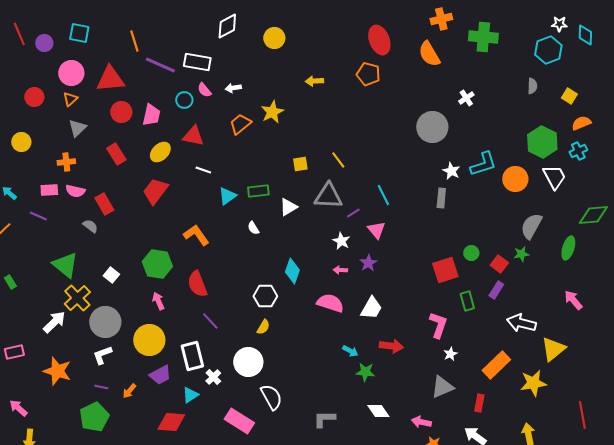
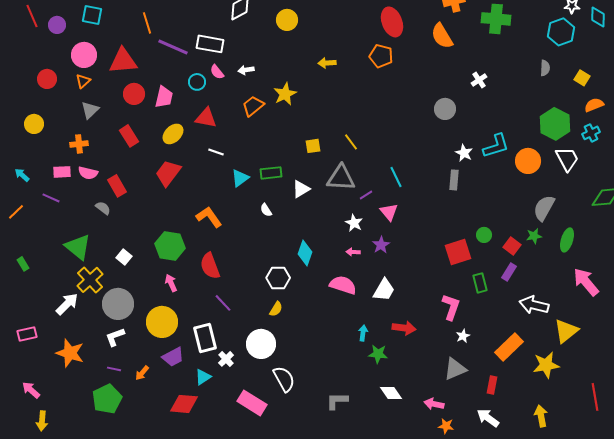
gray circle: (432, 127) -> (445, 109), size x0.7
green ellipse: (568, 248) -> (567, 240), moved
pink arrow: (573, 300) -> (586, 282), size x1.4
cyan arrow: (350, 351) -> (363, 333), turned -112

